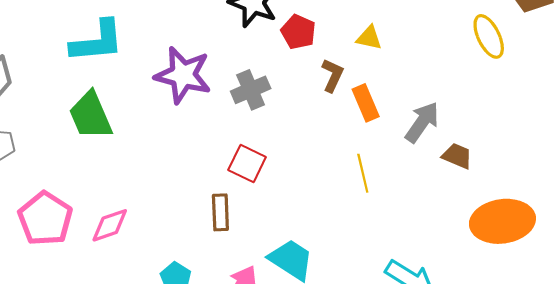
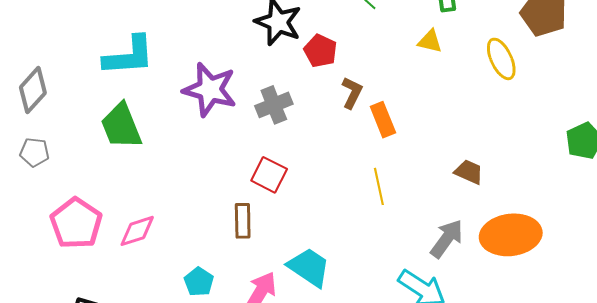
yellow triangle: (369, 38) -> (430, 41), moved
gray arrow: (422, 122) -> (447, 239), moved

